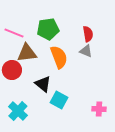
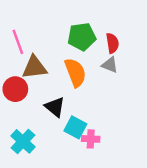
green pentagon: (48, 29) -> (82, 37), moved
pink line: (14, 33) -> (18, 42), turned 48
pink cross: (99, 109) -> (91, 139), moved

